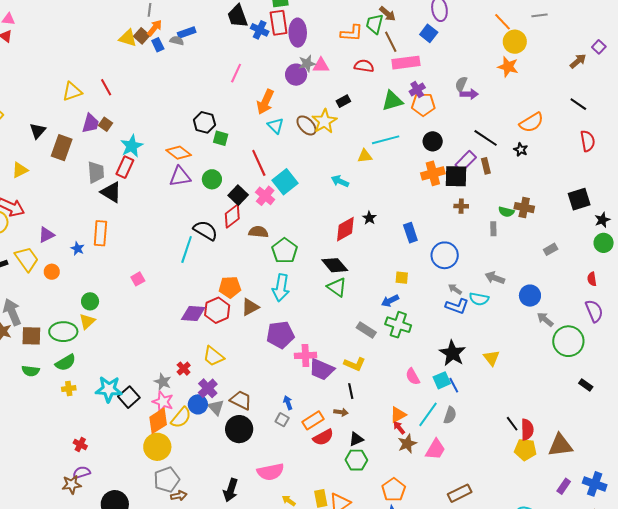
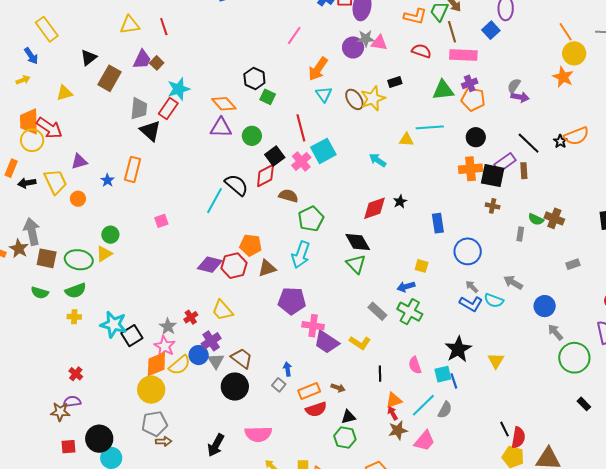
black star: (521, 150) -> (560, 141), moved
black line: (351, 391) -> (380, 374), moved

